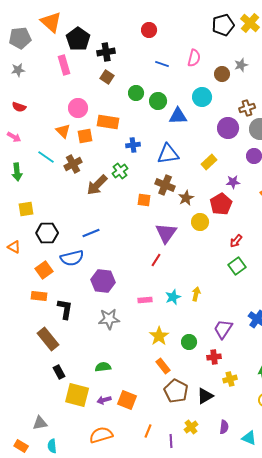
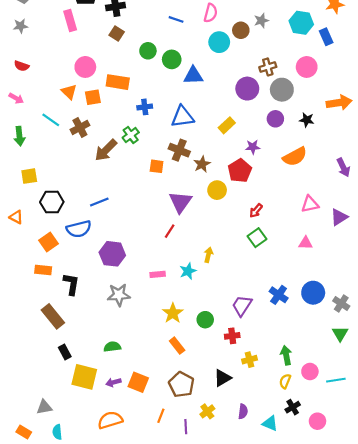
cyan circle: (202, 97) -> (219, 42), moved
yellow arrow: (196, 294) -> (208, 255), moved
brown pentagon: (176, 391) -> (181, 384), moved

